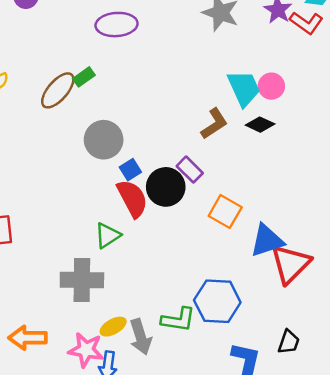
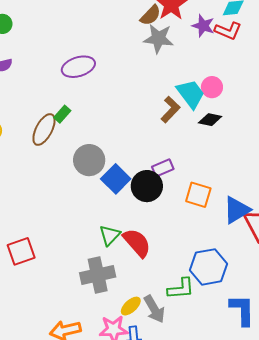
brown L-shape: (214, 124) -> (170, 110), moved
blue square: (130, 170) -> (116, 179), size x1.6
purple rectangle: (190, 170) -> (163, 168), turned -55
red semicircle: (132, 198) -> (137, 243), moved

